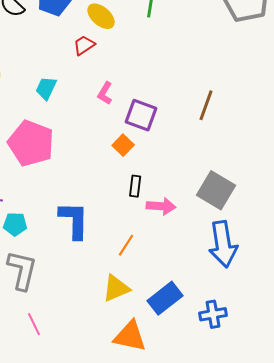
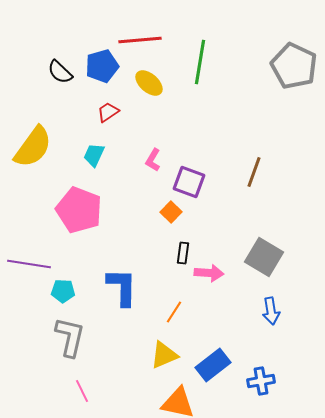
red trapezoid: (84, 45) -> (108, 112), moved
blue arrow: (223, 244) -> (271, 311), size x0.6

